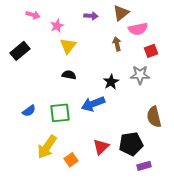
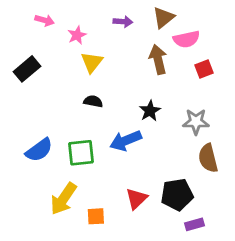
brown arrow: (117, 44) -> (158, 59), size x1.5
gray star: (140, 75) -> (196, 122), moved
blue semicircle: (29, 111) -> (39, 150), size x1.5
orange square: (71, 160) -> (96, 216), turned 32

